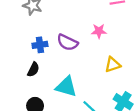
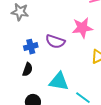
pink star: (99, 31) -> (82, 28), size x1.5

